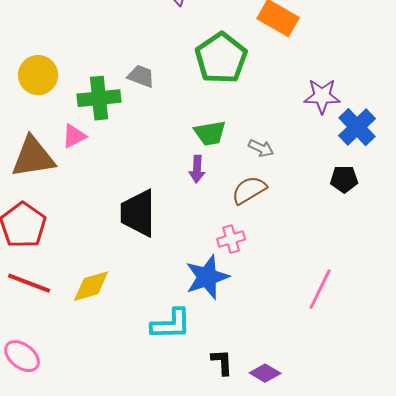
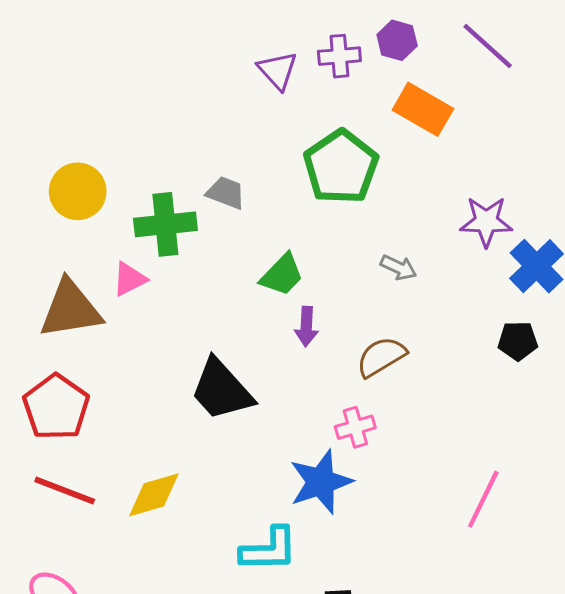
green trapezoid: (210, 133) -> (282, 275), moved, turned -36
gray arrow: (261, 148) -> (398, 268), moved
black trapezoid: (138, 213) -> (222, 390), turned -42

